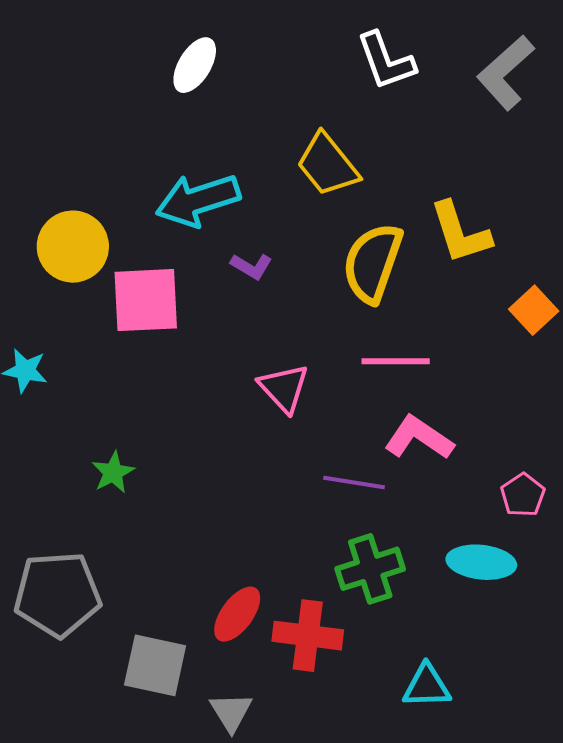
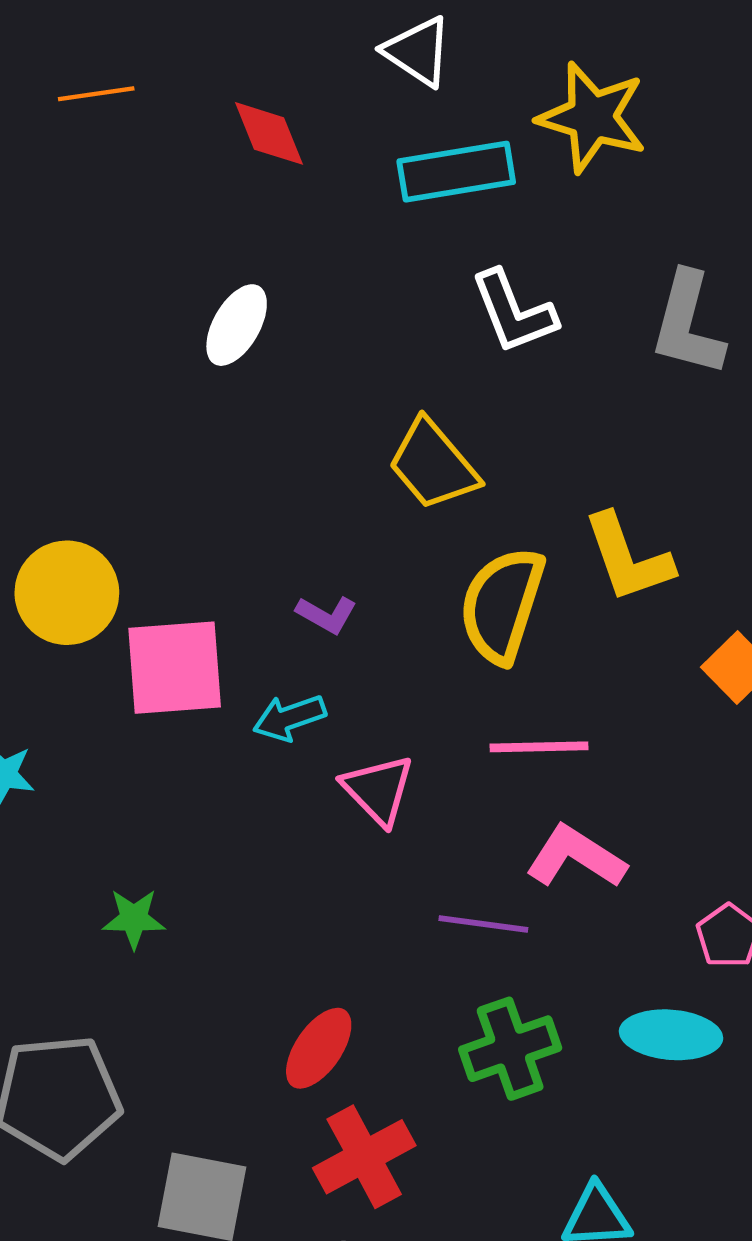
gray L-shape: (506, 73) -> (688, 324), turned -32
cyan arrow: (198, 200) -> (289, 718), moved, size x0.6
green star: (113, 472) -> (134, 919), turned 30
red ellipse: (237, 614) -> (319, 1048), moved
red cross: (308, 636) -> (364, 1157), moved, turned -34

